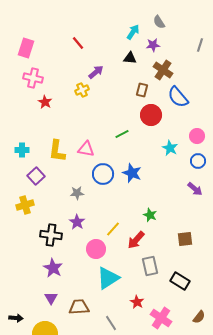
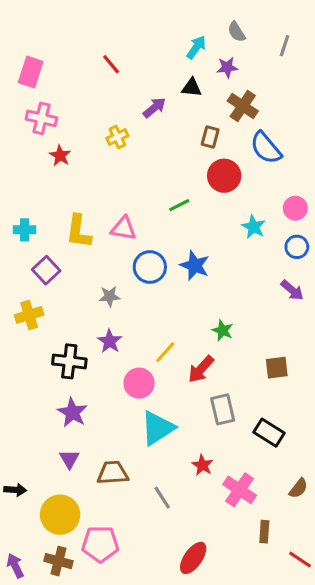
gray line: (200, 45) -> (284, 46), moved
purple arrow: (96, 72) -> (154, 108), moved

